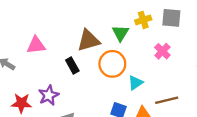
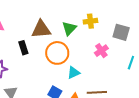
gray square: (171, 18) -> (121, 32), moved

